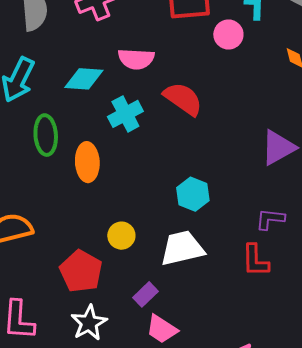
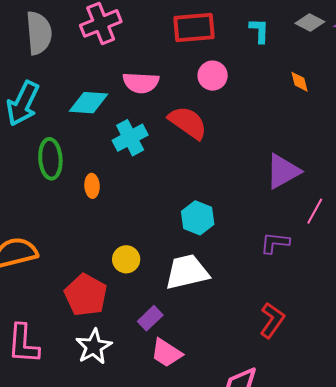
pink circle: (228, 35) -> (213, 76), moved
orange ellipse: (87, 162) -> (92, 186), size x0.6
red L-shape: (255, 260) -> (272, 320), moved, turned -144

